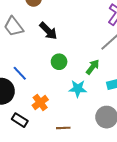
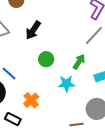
black arrow: (48, 31) -> (33, 30), turned 84
brown line: (63, 128) -> (77, 125), moved

